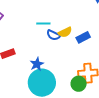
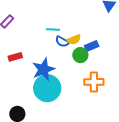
blue star: (37, 64) -> (43, 69), size x1.6
green circle: (79, 84) -> (80, 55), moved

